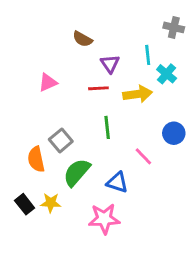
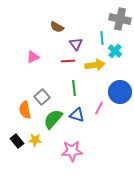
gray cross: (174, 27) -> (120, 19), size x1.5
blue circle: (174, 133) -> (120, 92), size x1.5
pink line: (143, 156) -> (99, 108), turned 72
blue triangle: (117, 182) -> (77, 115), moved

